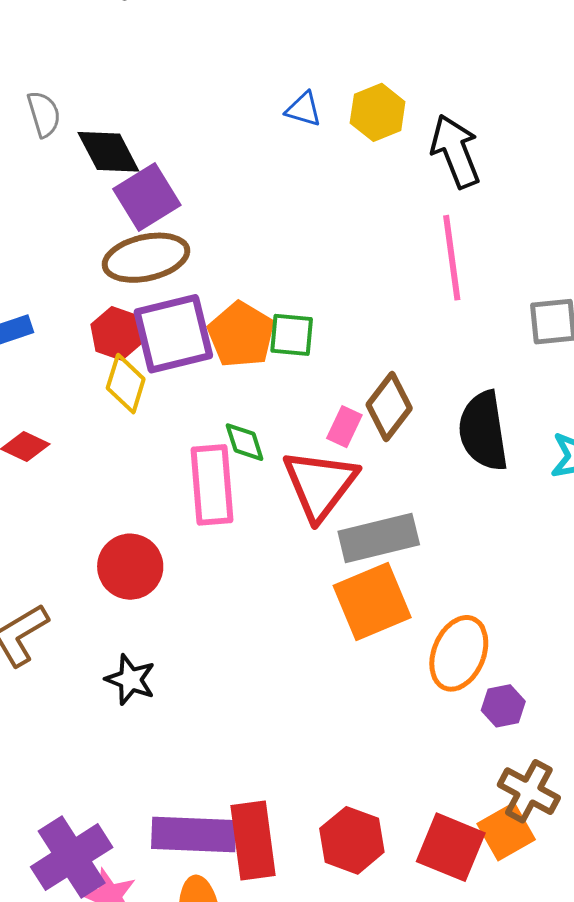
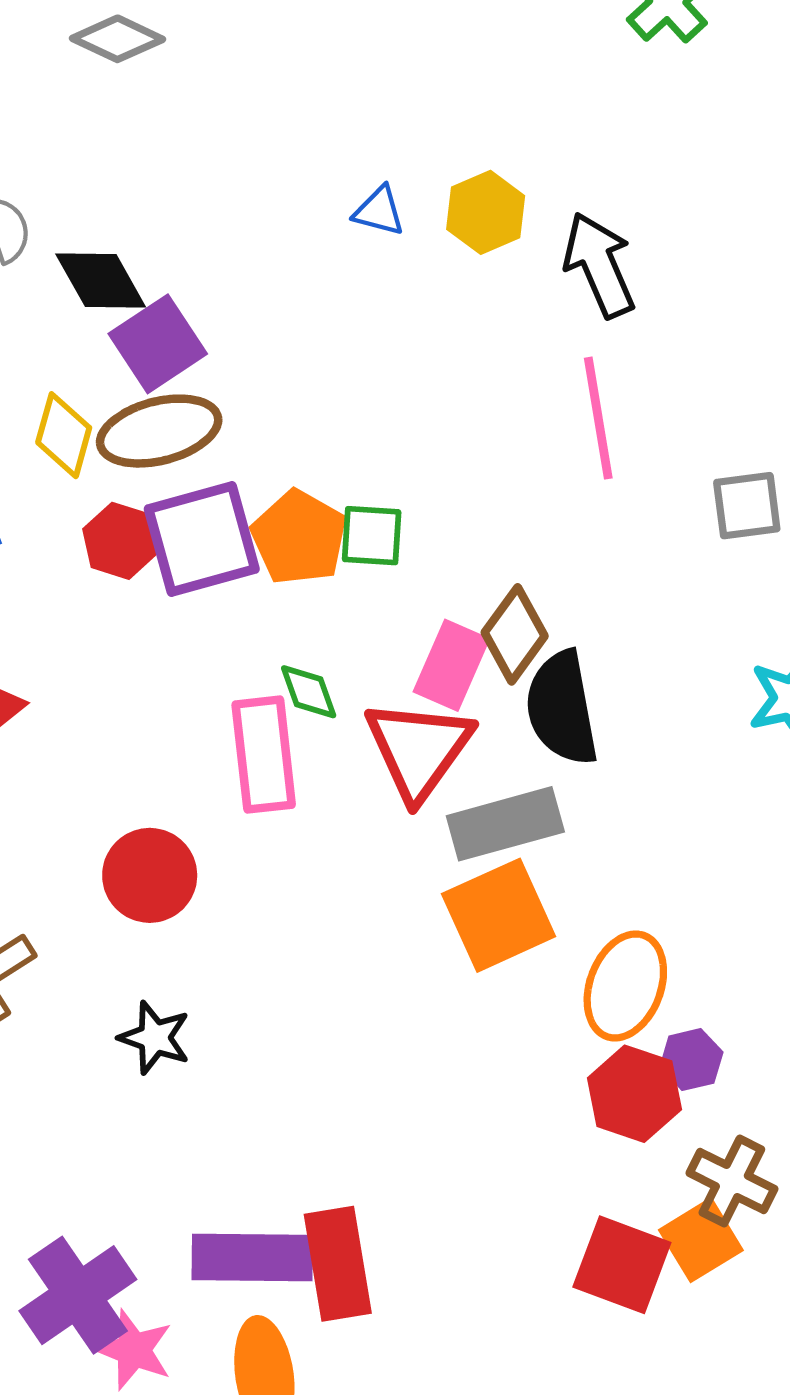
yellow diamond: (126, 384) -> (64, 435), moved
pink rectangle: (344, 427) -> (451, 665), size x1.5
black semicircle: (483, 431) -> (562, 708), moved
red hexagon: (352, 840) -> (634, 1094), moved

